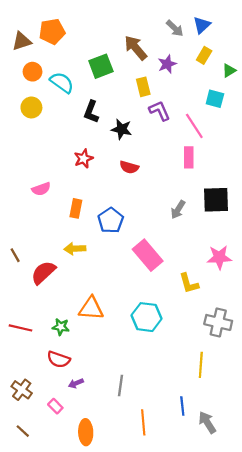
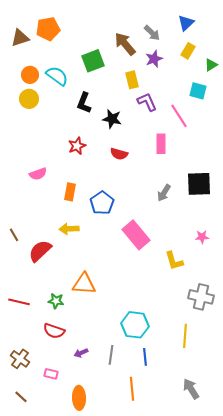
gray arrow: (175, 28) -> (152, 33), moved
orange circle: (33, 72) -> (30, 75), moved
pink rectangle: (189, 157) -> (161, 144), moved
pink star: (219, 257) -> (202, 237), size x0.6
cyan hexagon: (147, 317) -> (135, 325), moved
purple arrow: (76, 383) -> (81, 353), moved
pink rectangle: (55, 406) -> (51, 374), turned -32
blue line: (182, 406) -> (145, 357), moved

